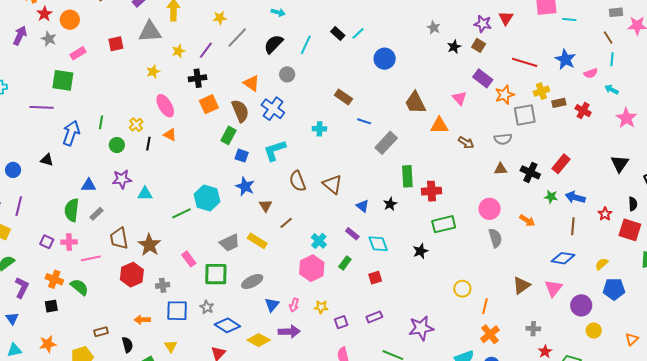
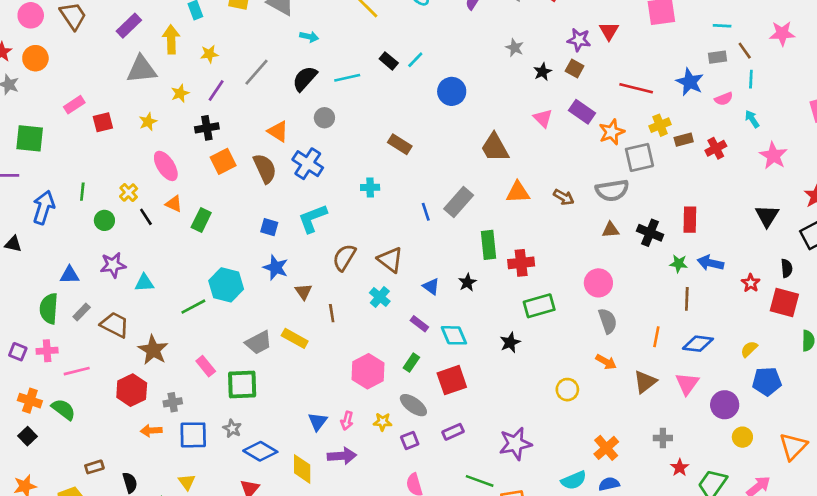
gray rectangle: (616, 12) -> (717, 57), moved
yellow star: (220, 18) -> (209, 54), moved
cyan line: (569, 20) -> (722, 26), moved
red square: (116, 44) -> (103, 122), moved
cyan line: (306, 45) -> (347, 78), turned 54
pink rectangle: (78, 53) -> (74, 105), moved
cyan arrow: (611, 90) -> (752, 119), turned 32
pink triangle: (460, 98) -> (543, 118), moved
red cross: (583, 111) -> (716, 148), turned 35
blue line: (364, 121) -> (426, 212), moved, turned 56
orange triangle: (439, 125) -> (518, 192), moved
green rectangle: (228, 135) -> (201, 220), moved
gray semicircle: (503, 139) -> (612, 190), size x1.4
black line: (148, 144) -> (146, 217), turned -40
red rectangle: (561, 164) -> (690, 220), turned -36
brown semicircle: (297, 181) -> (344, 258), turned 55
orange arrow: (527, 220) -> (606, 362), moved
brown line: (286, 223) -> (332, 313), turned -56
brown line: (573, 226) -> (687, 299), moved
brown trapezoid: (119, 238) -> (115, 325), moved, turned 130
cyan cross: (319, 241) -> (380, 297), moved
red square: (375, 278) -> (452, 380), size x1.6
gray ellipse: (252, 282) -> (413, 405), moved, turned 65
black square: (51, 306) -> (28, 436), turned -32
orange line: (485, 306) -> (656, 337), moved
orange arrow: (142, 320) -> (151, 431), moved
orange triangle: (632, 339) -> (793, 446), size x1.6
yellow diamond: (259, 340) -> (302, 469), turned 65

